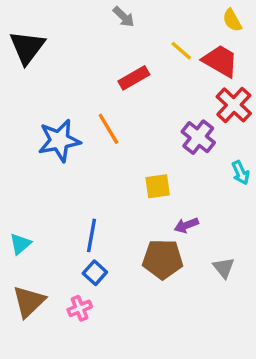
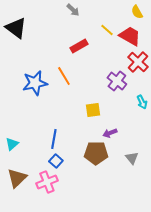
black triangle: (27, 47) -> (16, 28), turned -30
pink cross: (80, 308) -> (47, 182), size x1.5

